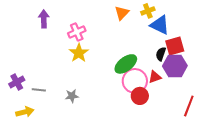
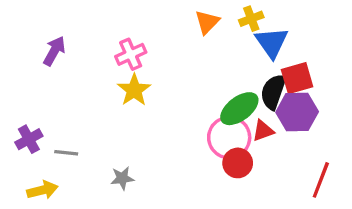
purple arrow: (44, 19) -> (54, 51), moved, turned 30
blue triangle: (160, 25) -> (272, 42), turned 30
black semicircle: (161, 54) -> (273, 92), size x1.5
green ellipse: (126, 64) -> (239, 109), moved
gray star: (72, 96) -> (122, 178), moved

